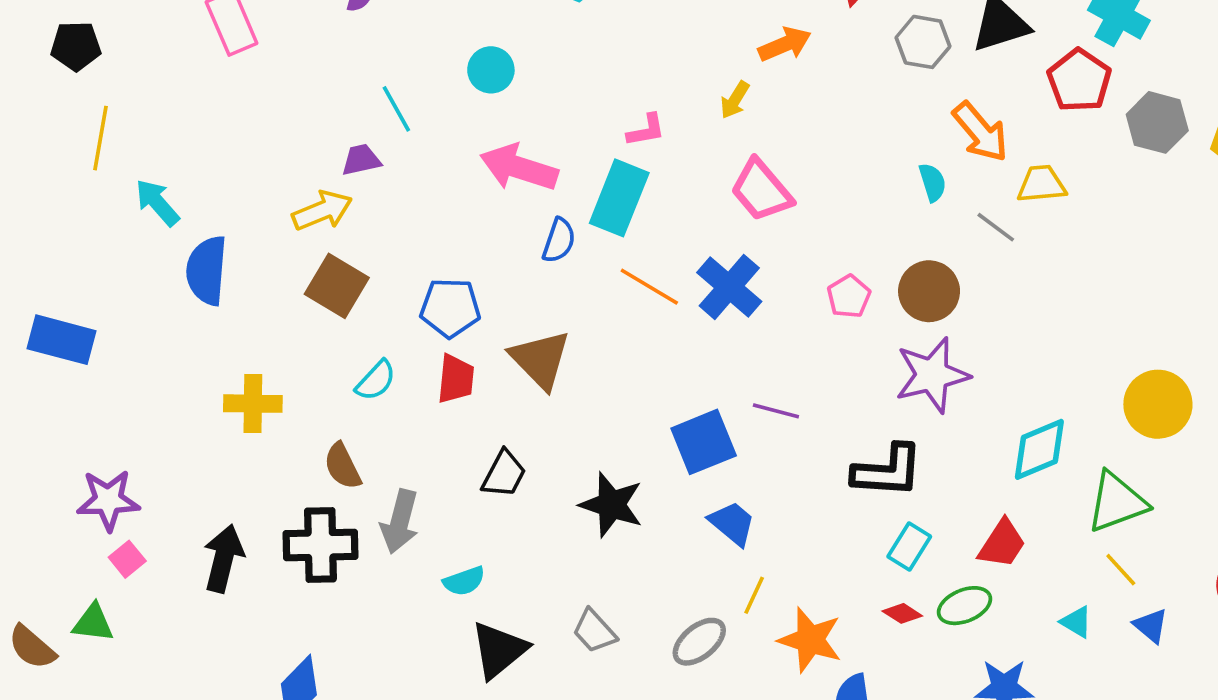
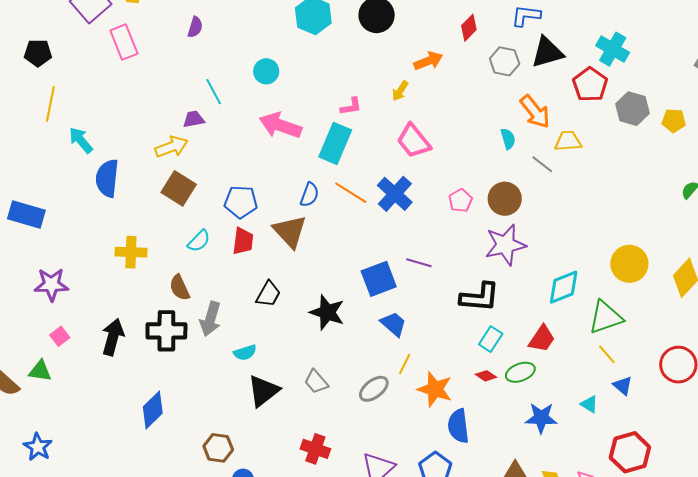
blue semicircle: (559, 240) -> (310, 195), moved
purple star: (108, 500) -> (51, 285), moved
cyan triangle: (1076, 622) -> (589, 404), moved

